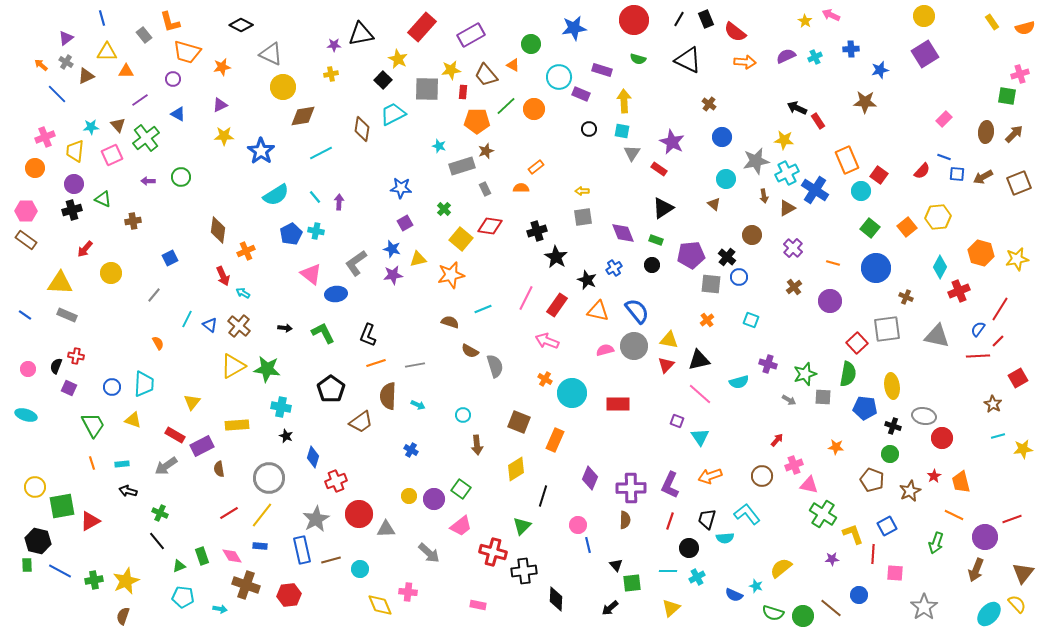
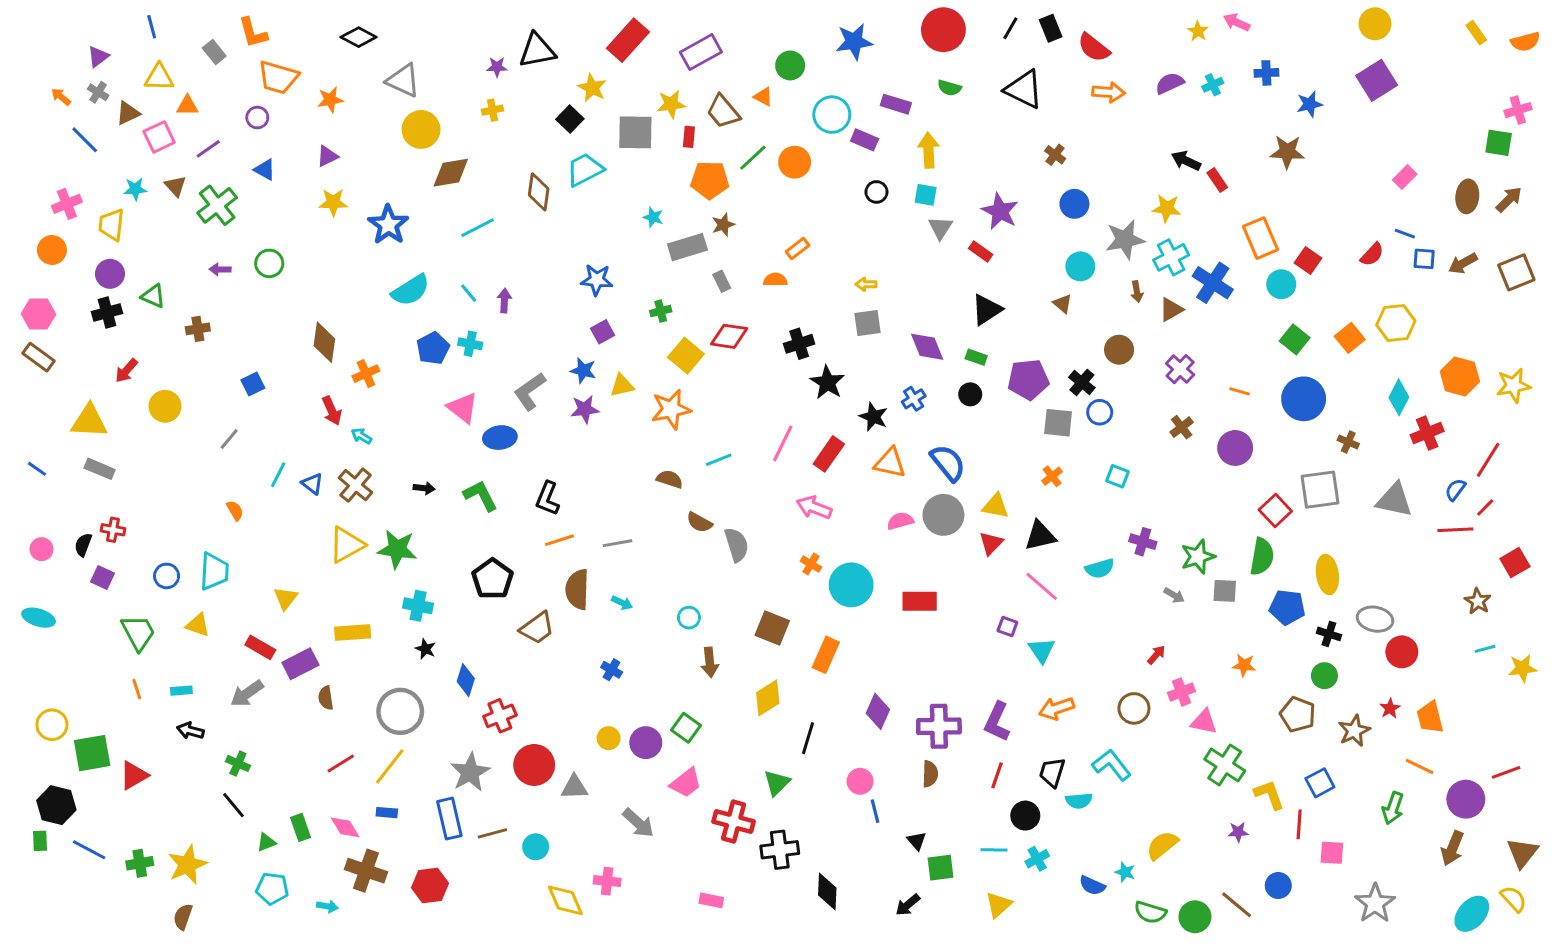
pink square: (112, 155) -> (159, 137), moved
green cross: (444, 209) -> (661, 311), turned 32

